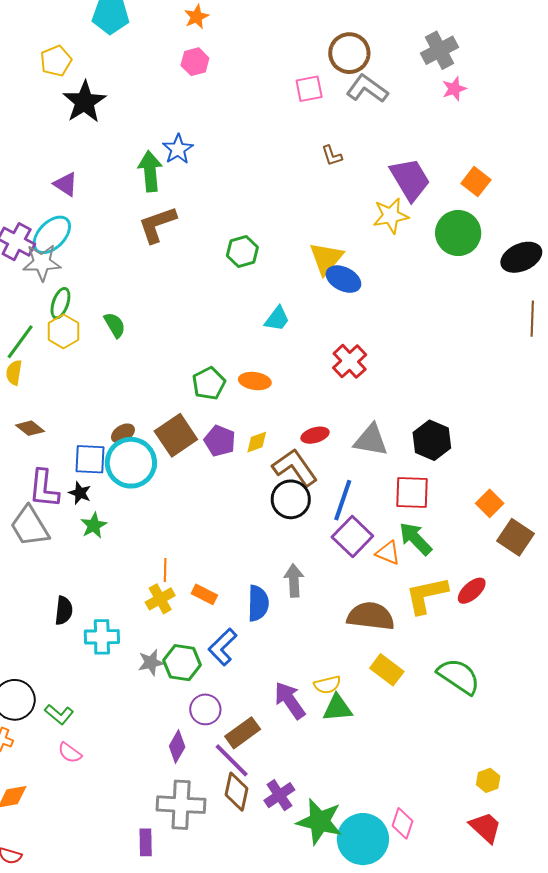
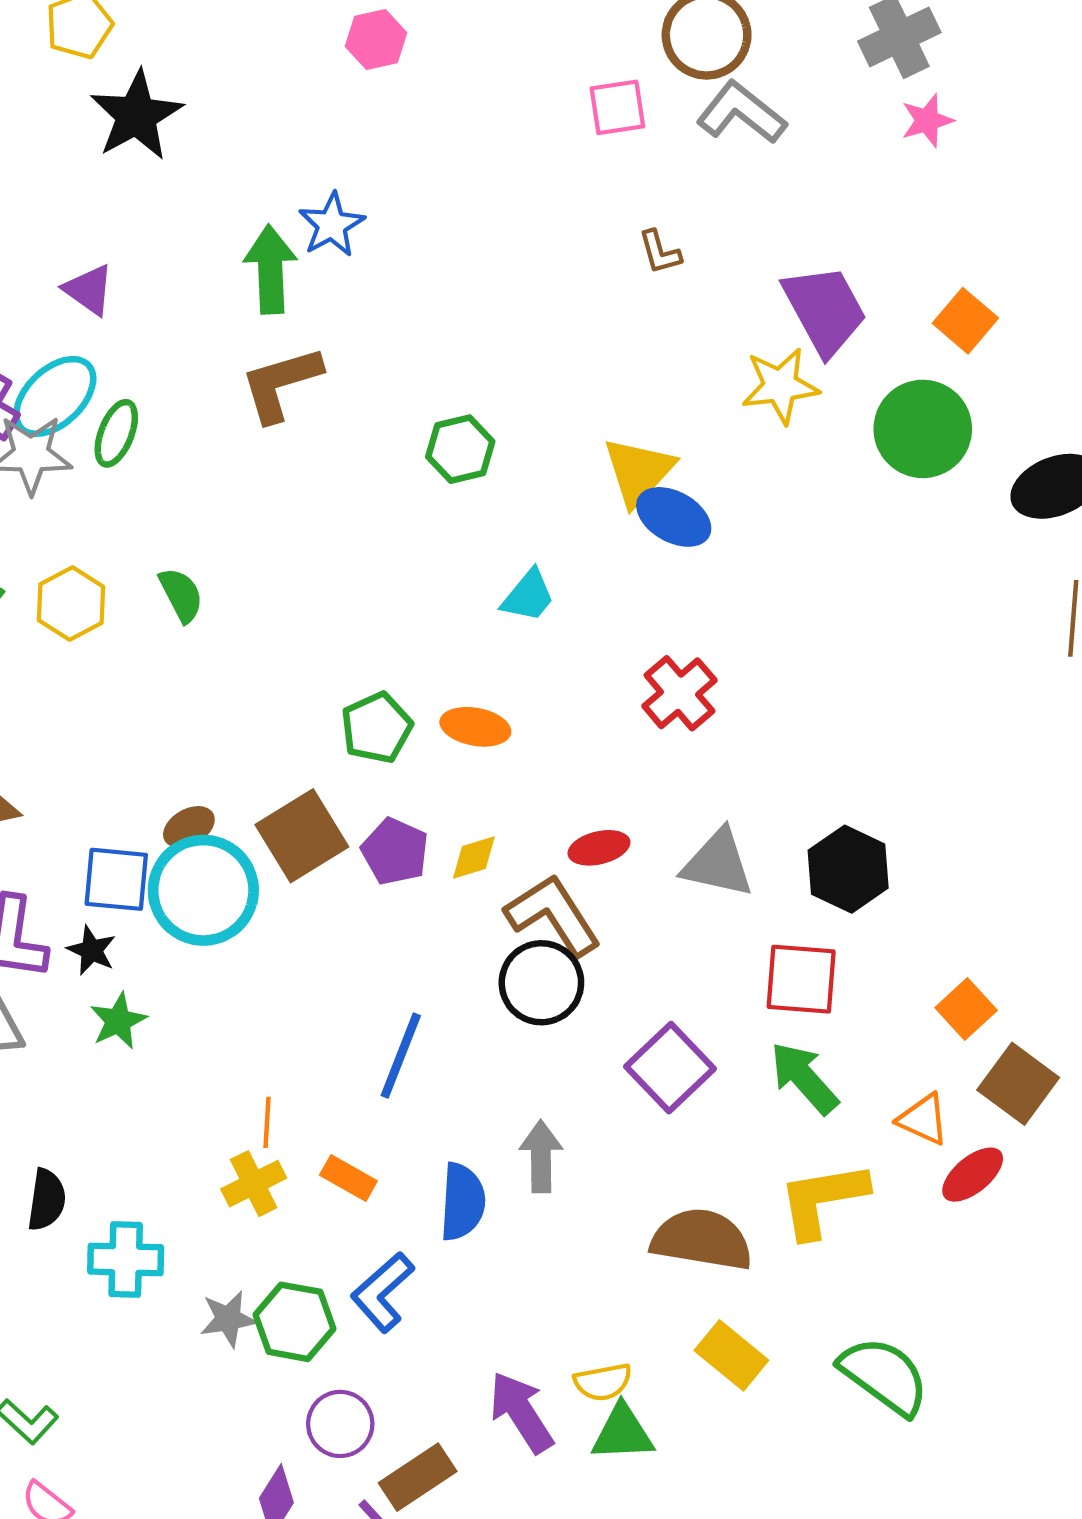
green ellipse: (60, 303) -> (116, 433), moved
blue line: (343, 500) -> (401, 1056), moved
orange triangle: (388, 553) -> (923, 1119), moved
red ellipse: (472, 591) -> (973, 1175), moved

